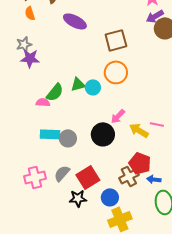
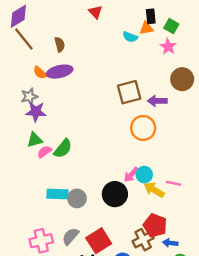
orange semicircle: (30, 13) -> (40, 73), moved, turned -32
purple arrow: (155, 16) -> (157, 101), moved, turned 30
purple ellipse: (75, 21) -> (60, 72), moved, turned -40
orange circle: (116, 72) -> (143, 128), moved
green triangle: (78, 84) -> (35, 140), moved
cyan circle: (93, 87) -> (144, 175), moved
pink semicircle: (43, 102) -> (44, 152), moved, turned -40

